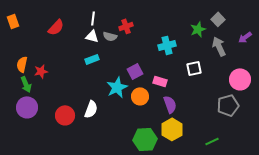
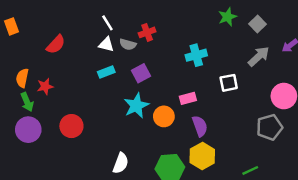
white line: (93, 18) -> (107, 23), turned -40
red semicircle: (56, 27) -> (56, 44), moved
green star: (198, 29) -> (227, 17), moved
gray arrow: (219, 46) -> (259, 56), turned 72
purple square: (135, 71) -> (141, 73), moved
pink rectangle: (160, 81) -> (188, 98), turned -32
white semicircle: (91, 109) -> (121, 163), moved
red circle: (65, 115) -> (71, 126), moved

